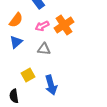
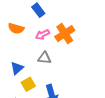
orange semicircle: (16, 20) -> (16, 28), turned 70
blue triangle: (16, 42) -> (17, 68), moved

